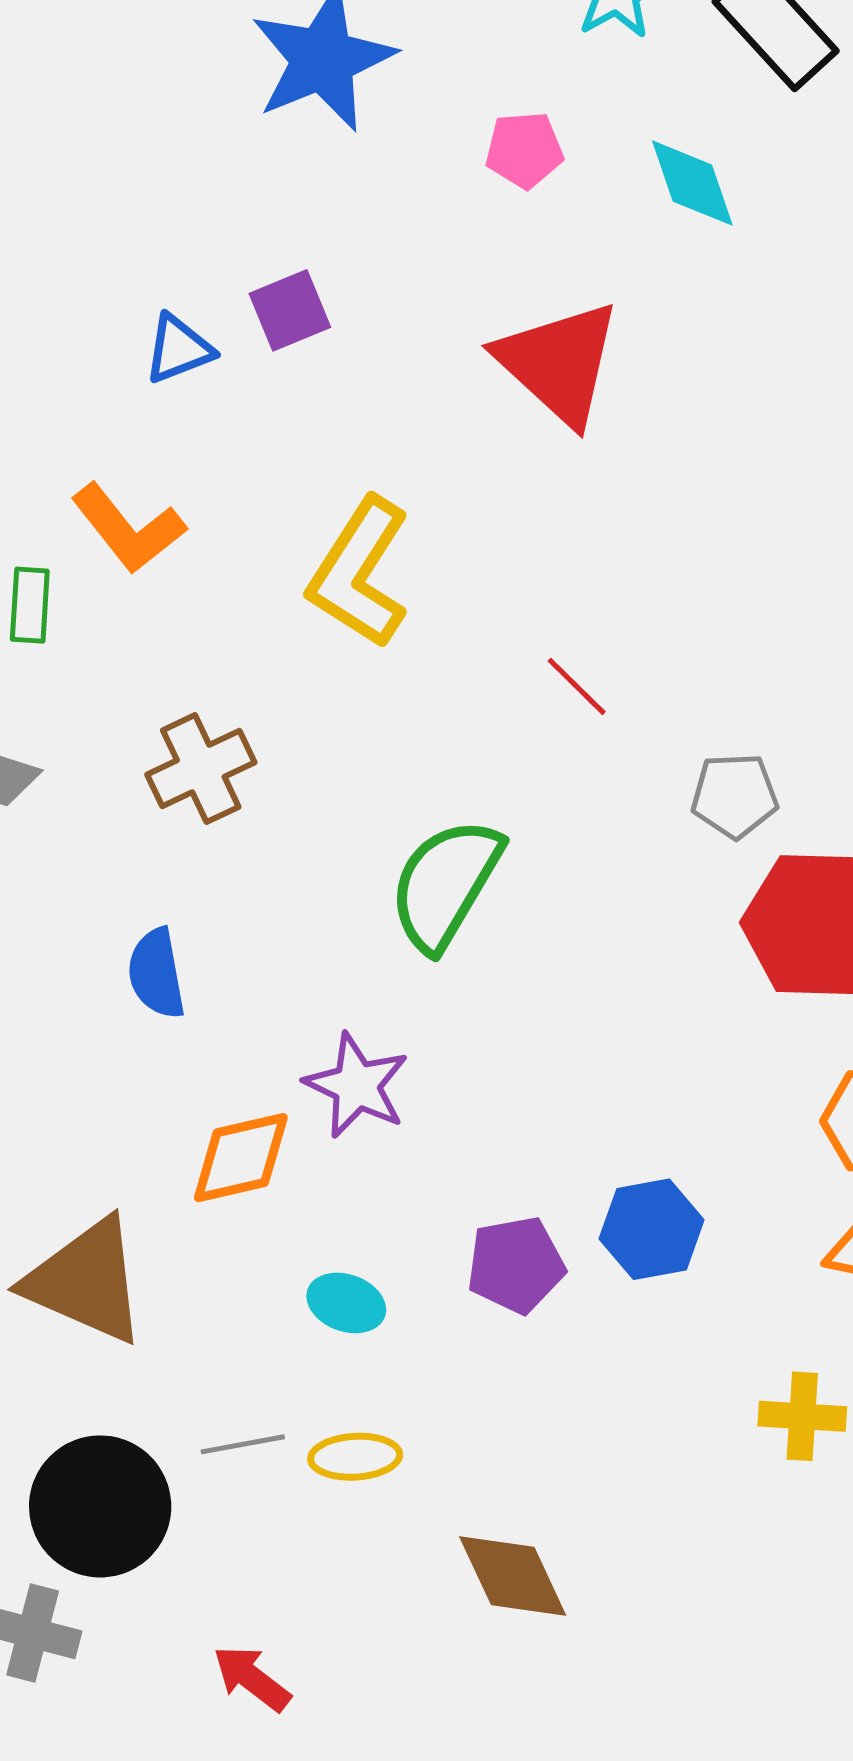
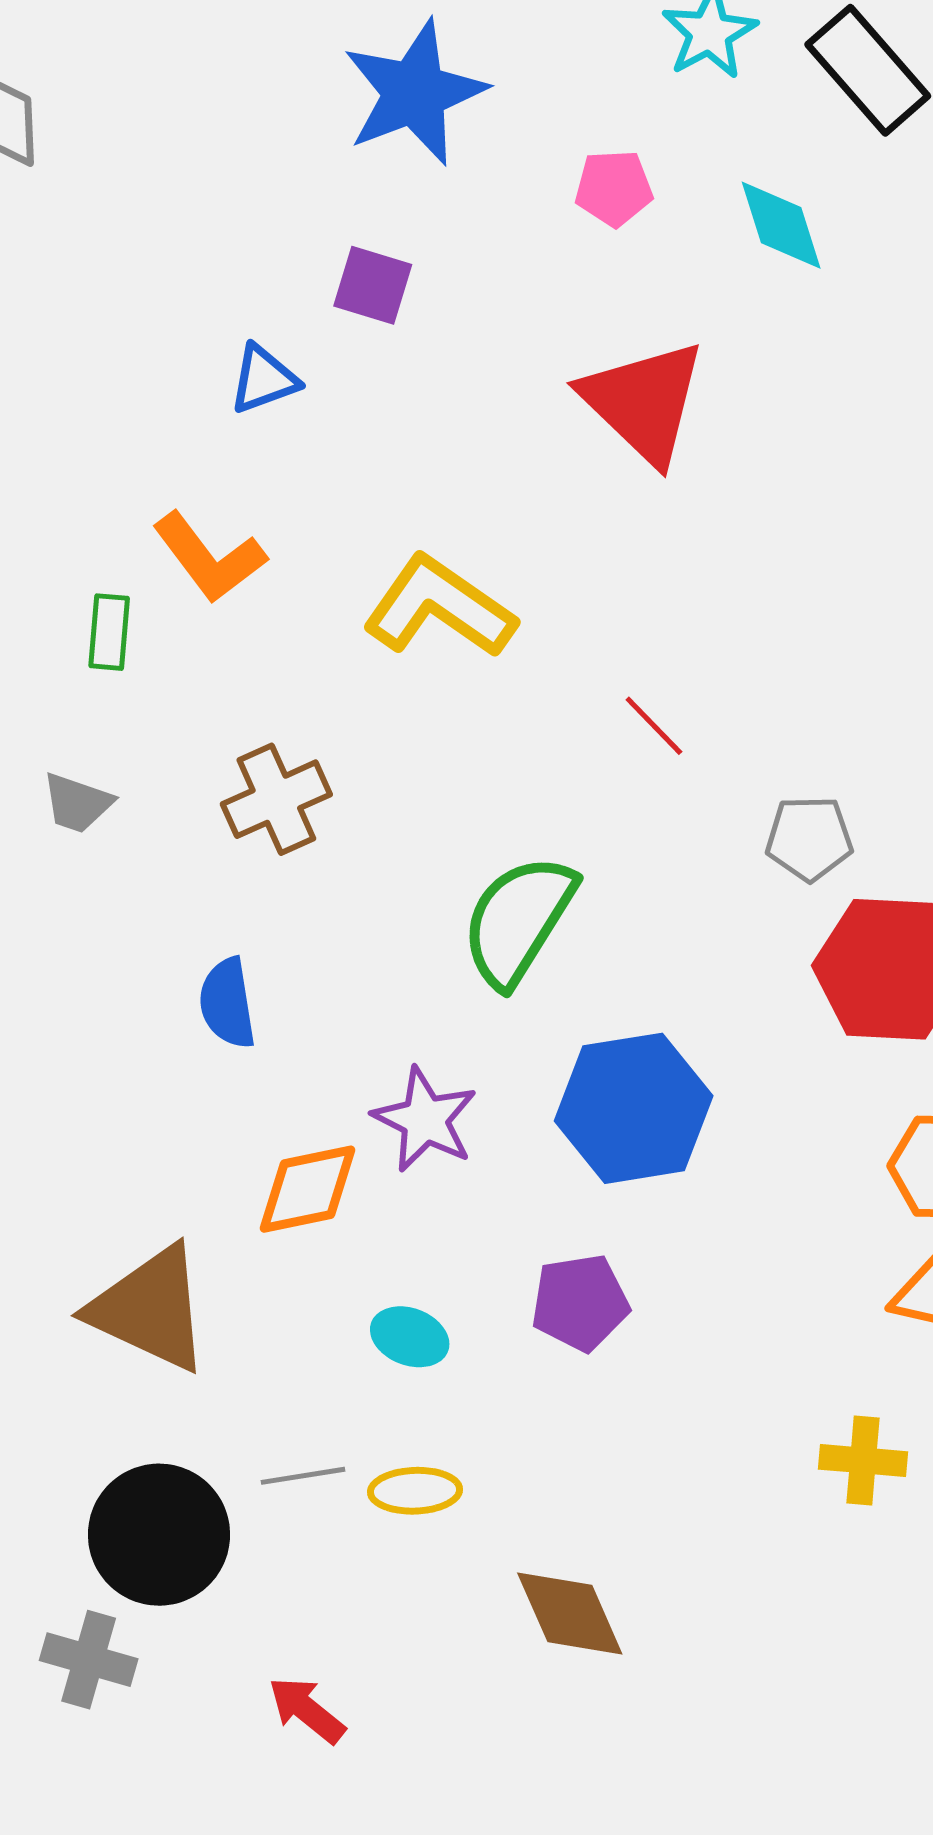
purple square: (290, 310) -> (373, 285), moved, turned 38
yellow L-shape: (359, 573) -> (439, 607), turned 91
blue hexagon: (652, 1229) -> (634, 1108), moved, size x1.5

